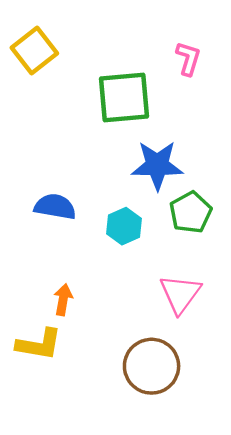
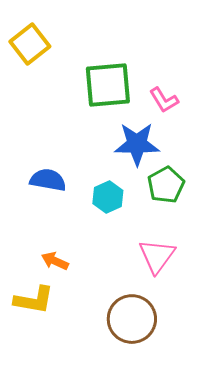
pink L-shape: (188, 59) -> (164, 100), moved, turned 132
orange arrow: (63, 300) -> (55, 261), turned -76

